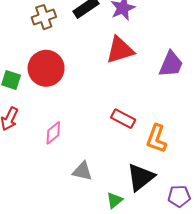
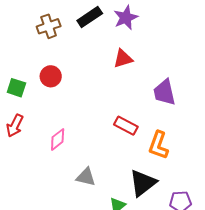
red triangle: (120, 50) -> (123, 59), size x0.7
purple trapezoid: (171, 64) -> (164, 92), moved, turned 144
red circle: (46, 68) -> (51, 76), size x0.6

